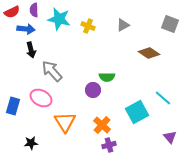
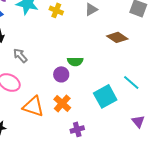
gray arrow: (52, 71) -> (20, 55), size x0.7
orange triangle: (65, 122) -> (33, 106), turned -40
orange cross: (102, 125) -> (62, 103), moved

